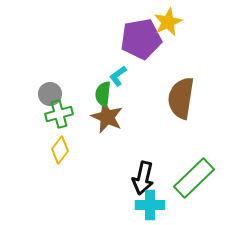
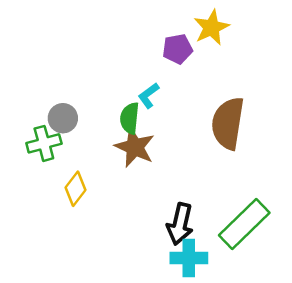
purple pentagon: (141, 39) -> (177, 49), size x0.6
green cross: (59, 114) -> (44, 143), moved

